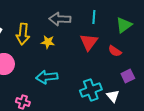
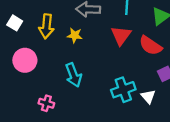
red semicircle: (115, 51) -> (150, 46), size x1.5
cyan arrow: (47, 77) -> (74, 75), turned -105

